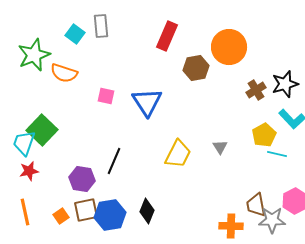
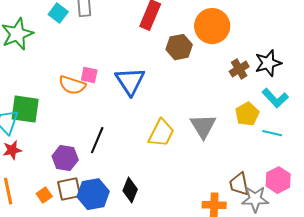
orange semicircle: (64, 73) -> (72, 85), moved
green square: (42, 130) -> (25, 109), turned -36
gray triangle: (220, 147) -> (203, 126), size x1.8
cyan line: (277, 154) -> (272, 133), moved

